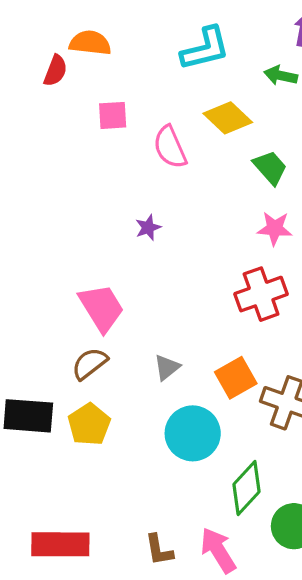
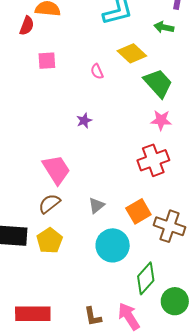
pink square: (113, 115) -> (47, 61), moved
pink semicircle: (170, 147) -> (97, 71), size x0.6
green trapezoid: (270, 168) -> (158, 83), size x1.4

